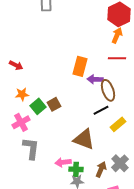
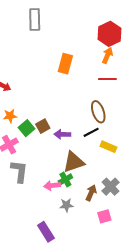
orange rectangle: (80, 66) -> (65, 64), moved
purple arrow: (95, 79) -> (62, 134), moved
yellow rectangle: (118, 124) -> (108, 147), turned 63
brown triangle: (84, 139) -> (74, 162), turned -40
green cross: (76, 169) -> (65, 179), moved, turned -32

